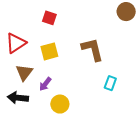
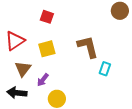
cyan rectangle: (110, 83) -> (105, 69), moved

